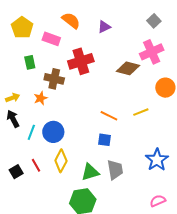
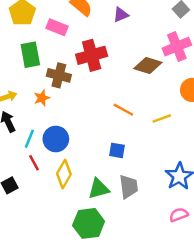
green rectangle: (30, 62) -> (30, 55), size x1.5
orange line: (109, 116) -> (123, 110), moved
red line: (36, 165) -> (34, 163), moved
pink semicircle: (158, 201) -> (179, 215), moved

